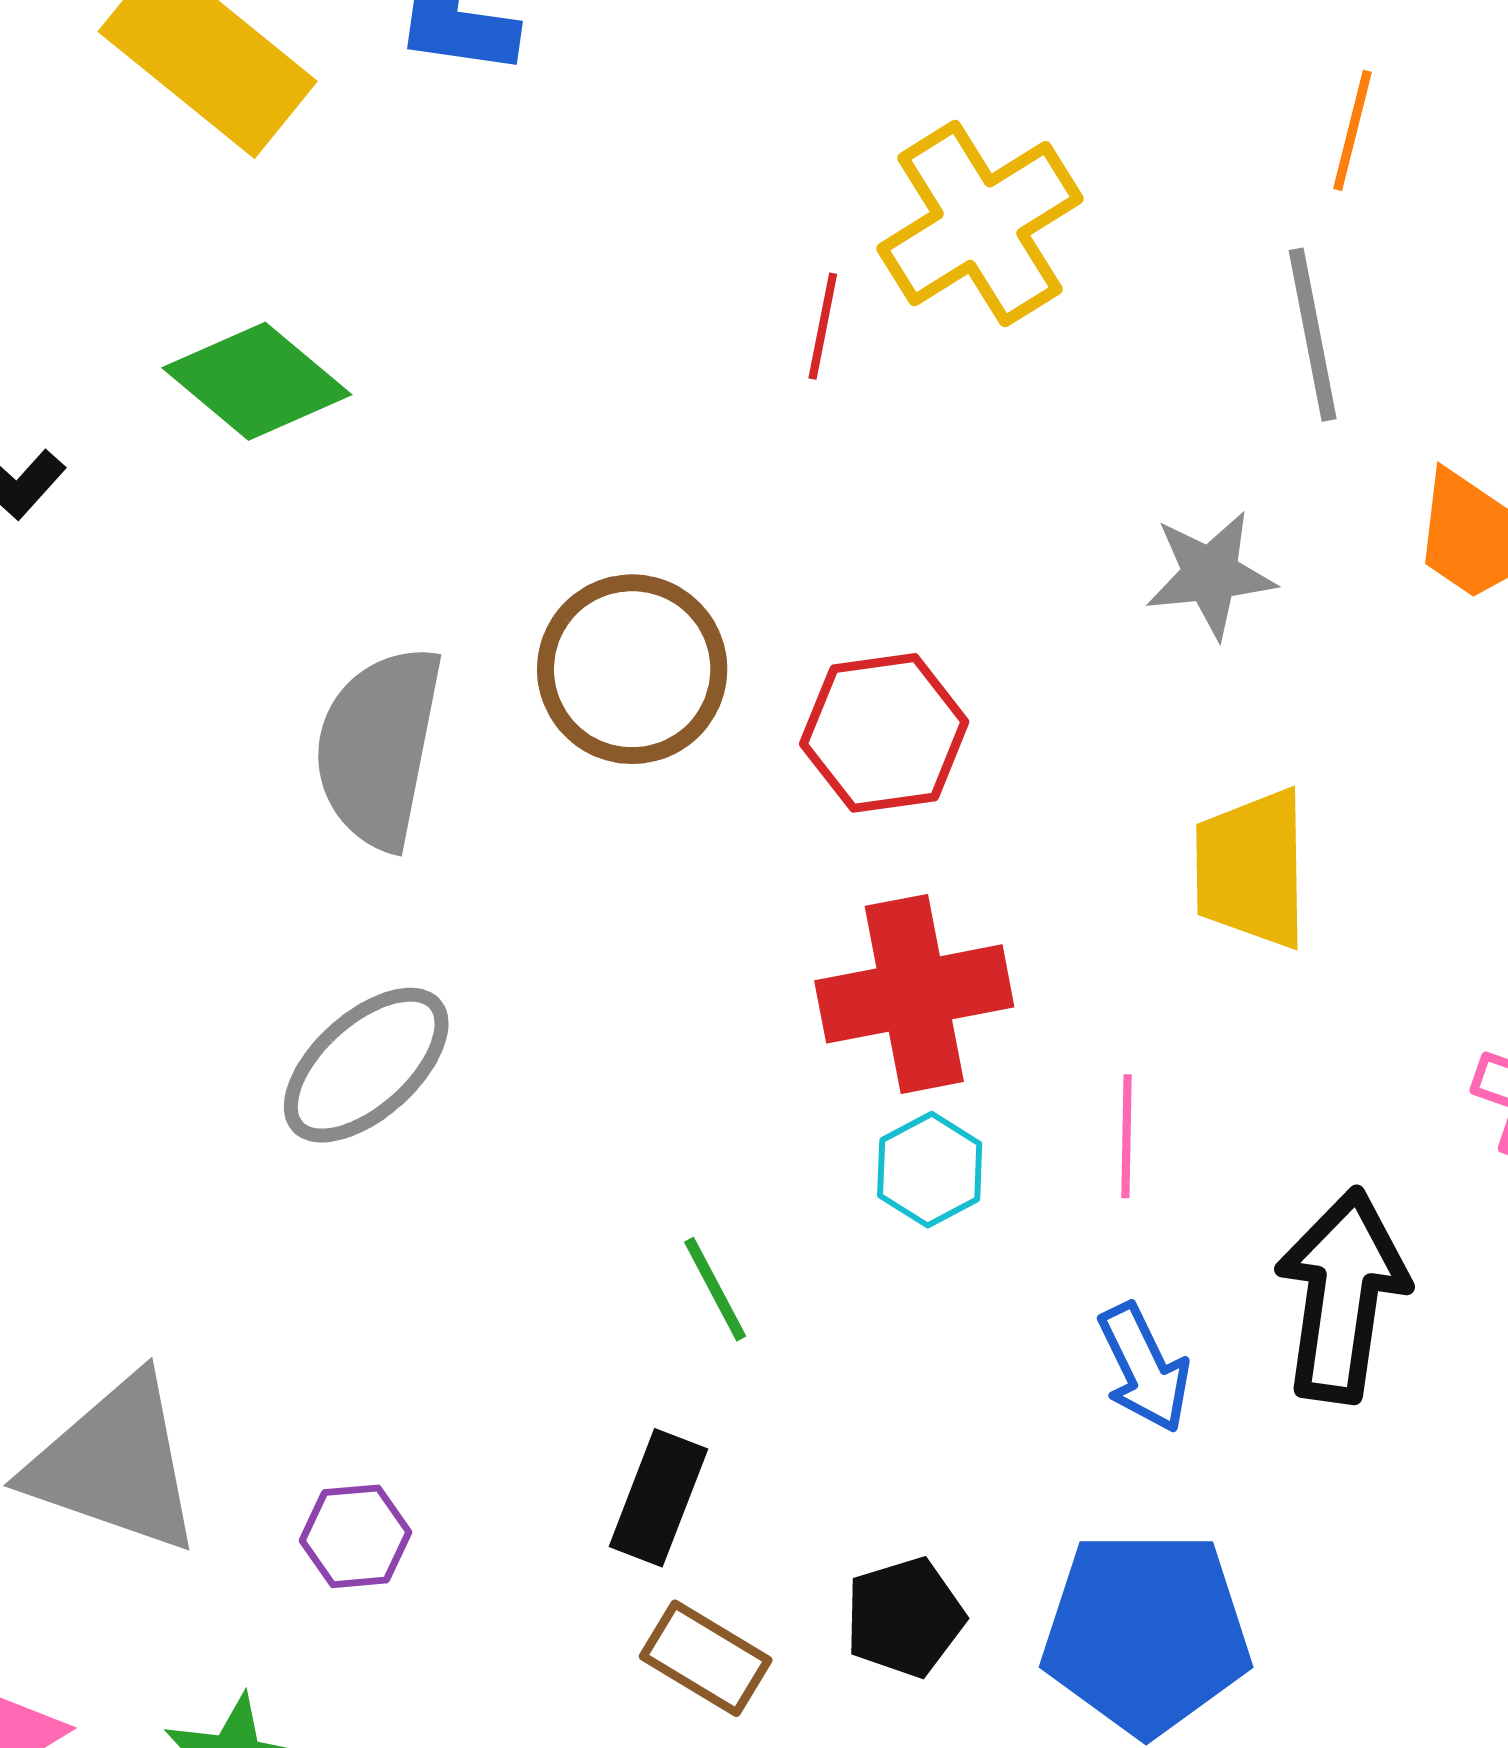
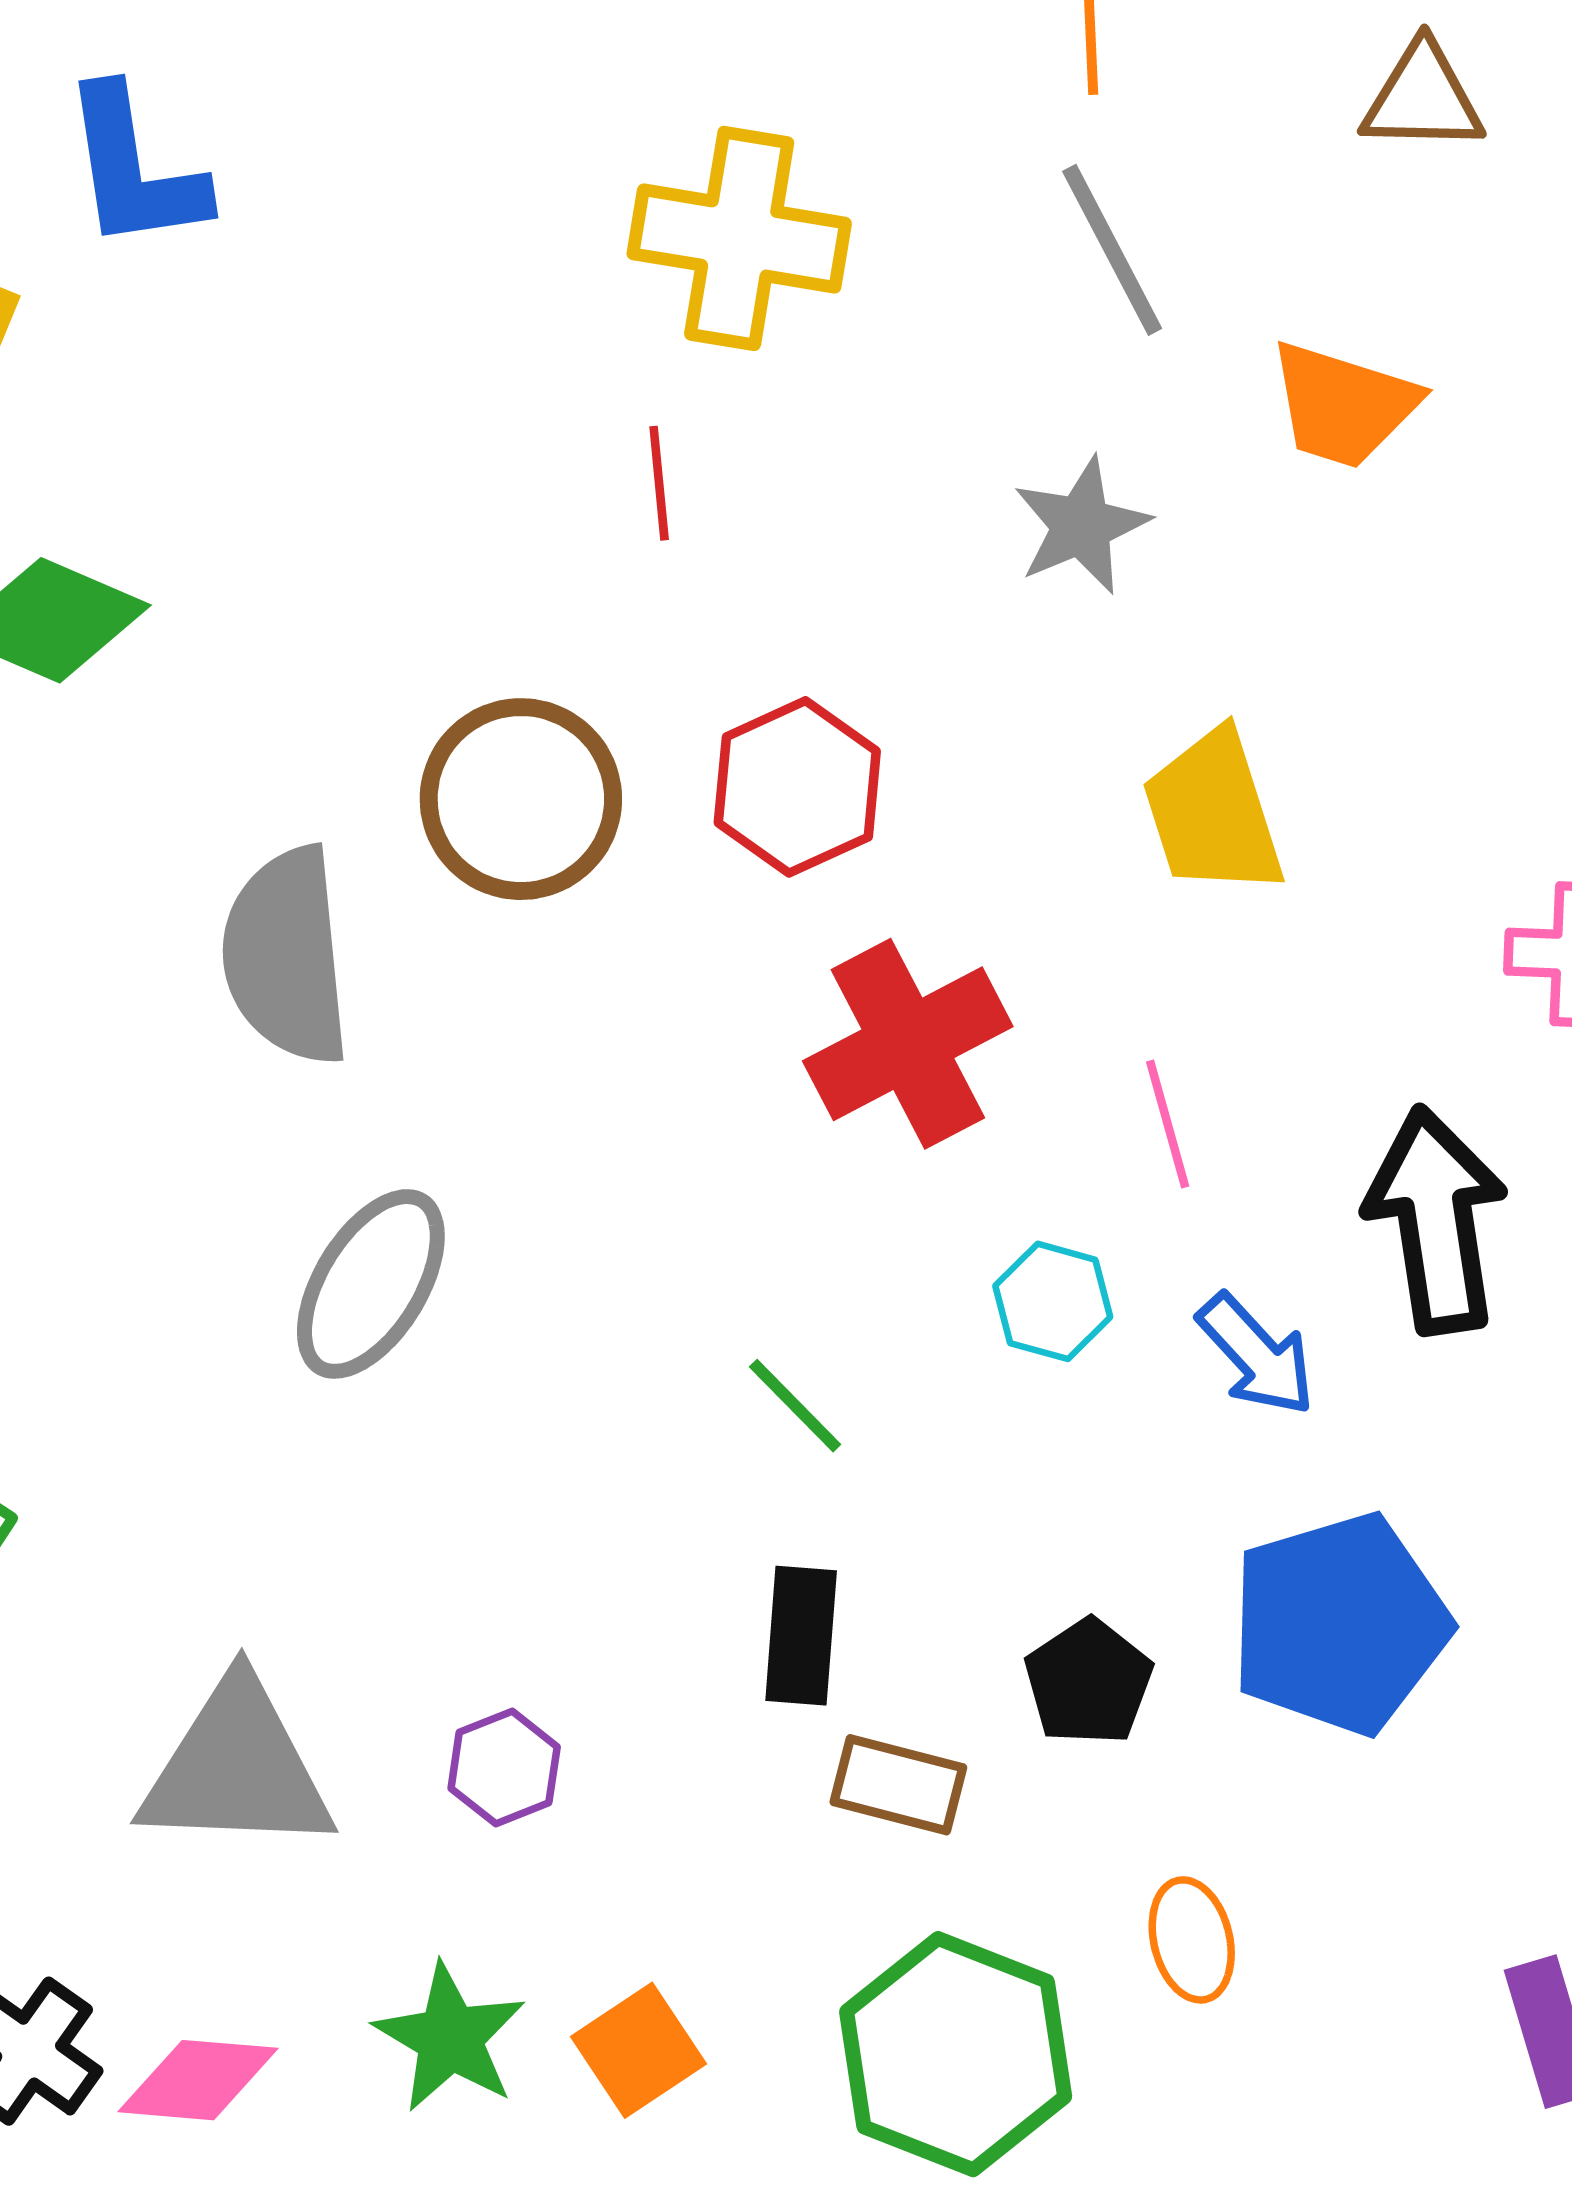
yellow cross: (980, 224) -> (739, 238), turned -32
red line: (823, 326) -> (659, 483), moved
cyan hexagon: (930, 1170) -> (1053, 1301), moved

